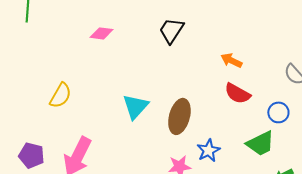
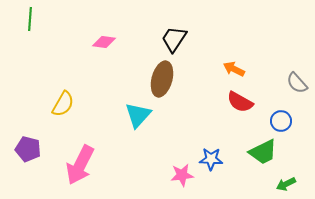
brown ellipse: (179, 116) -> (162, 79), moved
blue star: (208, 150) -> (211, 159), turned 30
purple pentagon: (31, 155) -> (28, 149), moved

